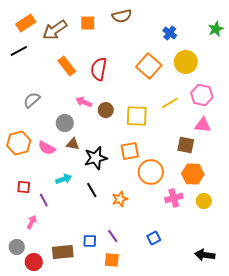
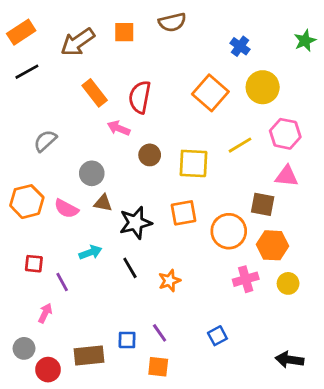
orange rectangle: (26, 23) -> (21, 32), moved
pink arrow: (84, 102) -> (119, 128), moved
orange circle: (151, 172) -> (229, 231), moved

